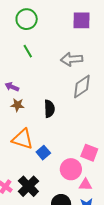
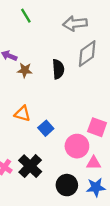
brown star: (17, 105) -> (25, 70), moved
black semicircle: (49, 109) -> (58, 69), moved
orange triangle: (23, 139) -> (22, 114), size x0.7

